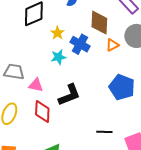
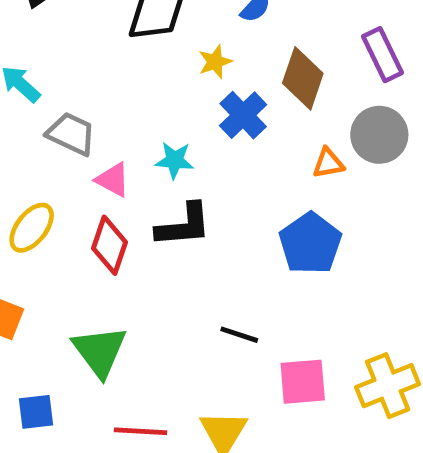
yellow star: (57, 33) -> (215, 62), moved
orange triangle: (112, 45) -> (328, 163), moved
cyan star: (58, 57) -> (175, 160), moved

